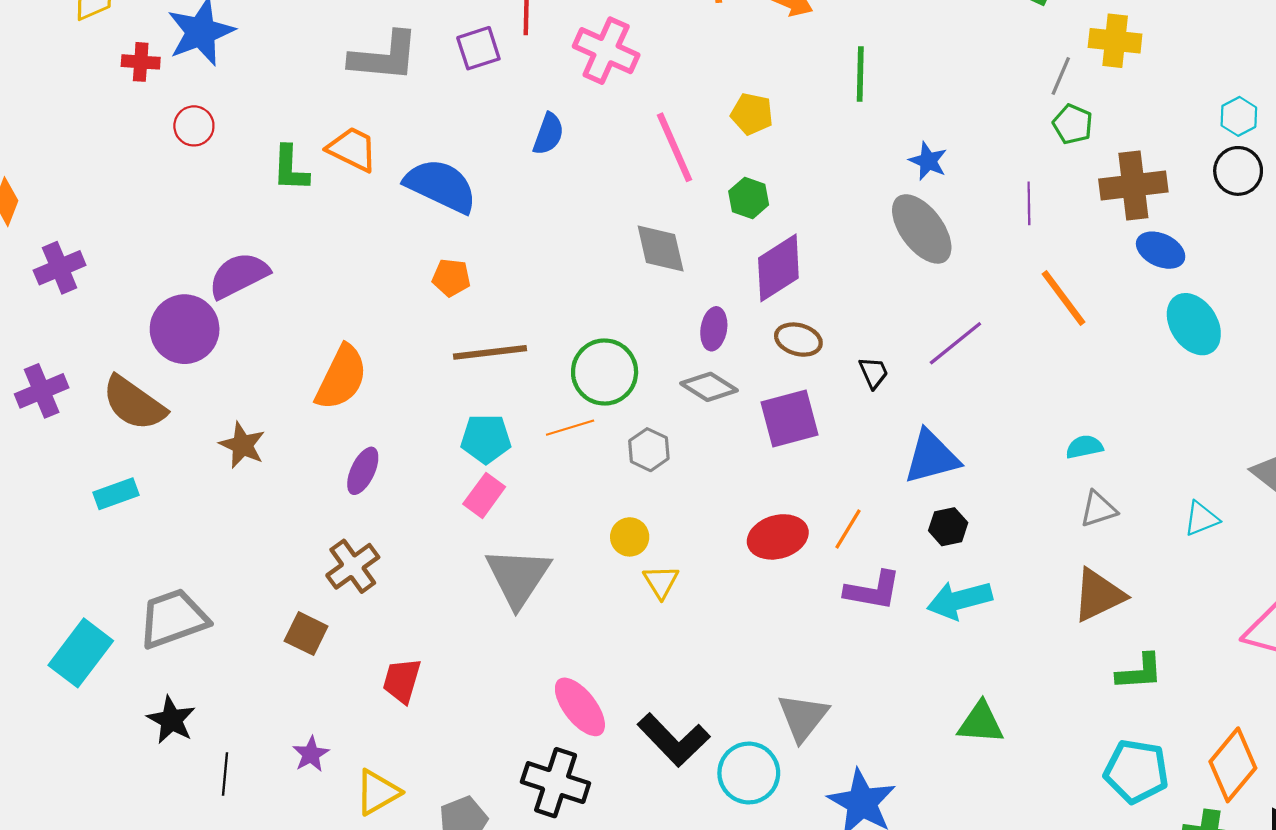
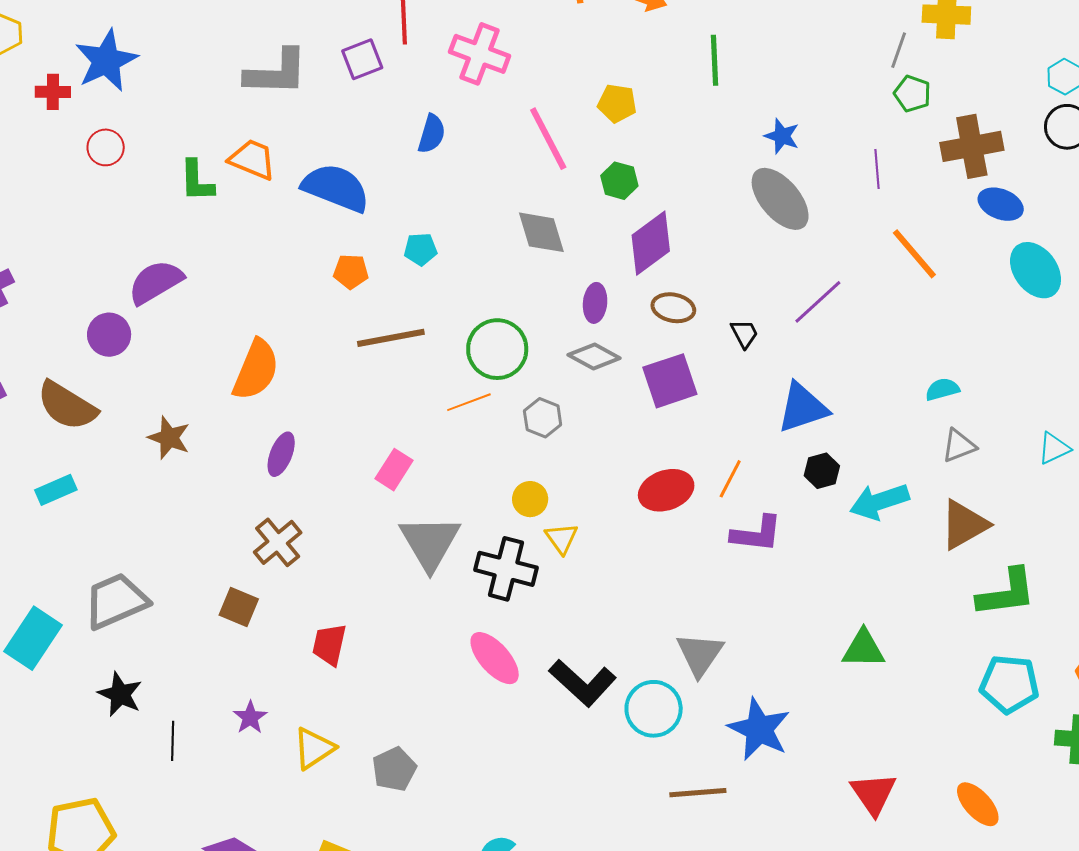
purple circle: (185, 329) -> (109, 335), size x0.7
cyan pentagon: (486, 439) -> (421, 249), moved, size x0.7
cyan arrow: (959, 600) -> (879, 502), moved
green L-shape: (1140, 672) -> (1006, 593), size x1.4
black cross: (556, 783) -> (506, 569), moved

